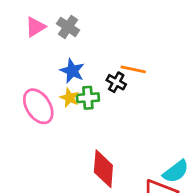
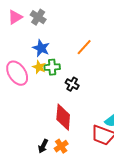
orange line: (133, 69) -> (84, 47), turned -60
black cross: (116, 82) -> (72, 84), moved

